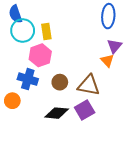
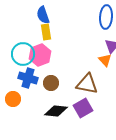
blue semicircle: (15, 14) -> (43, 15), moved
cyan circle: (23, 31) -> (23, 54), moved
brown circle: (60, 82) -> (51, 83), moved

